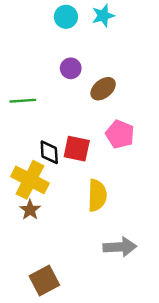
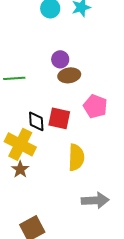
purple circle: (71, 68) -> (60, 59), moved
brown ellipse: (103, 89) -> (69, 75), moved, turned 30

